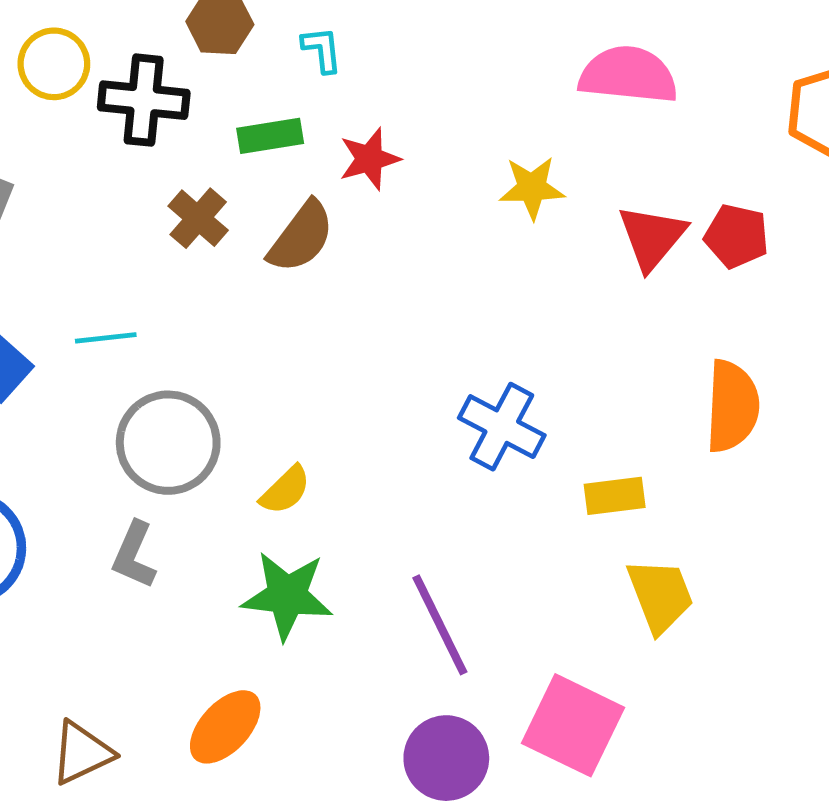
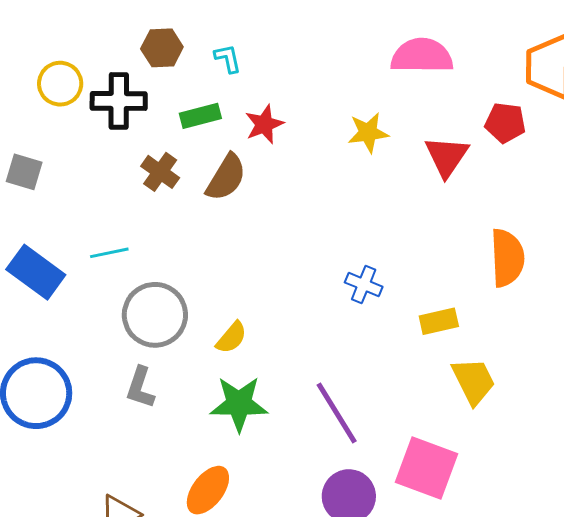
red pentagon: (737, 236) -> (505, 123), moved
blue cross: (502, 427) -> (364, 285), size x0.7

